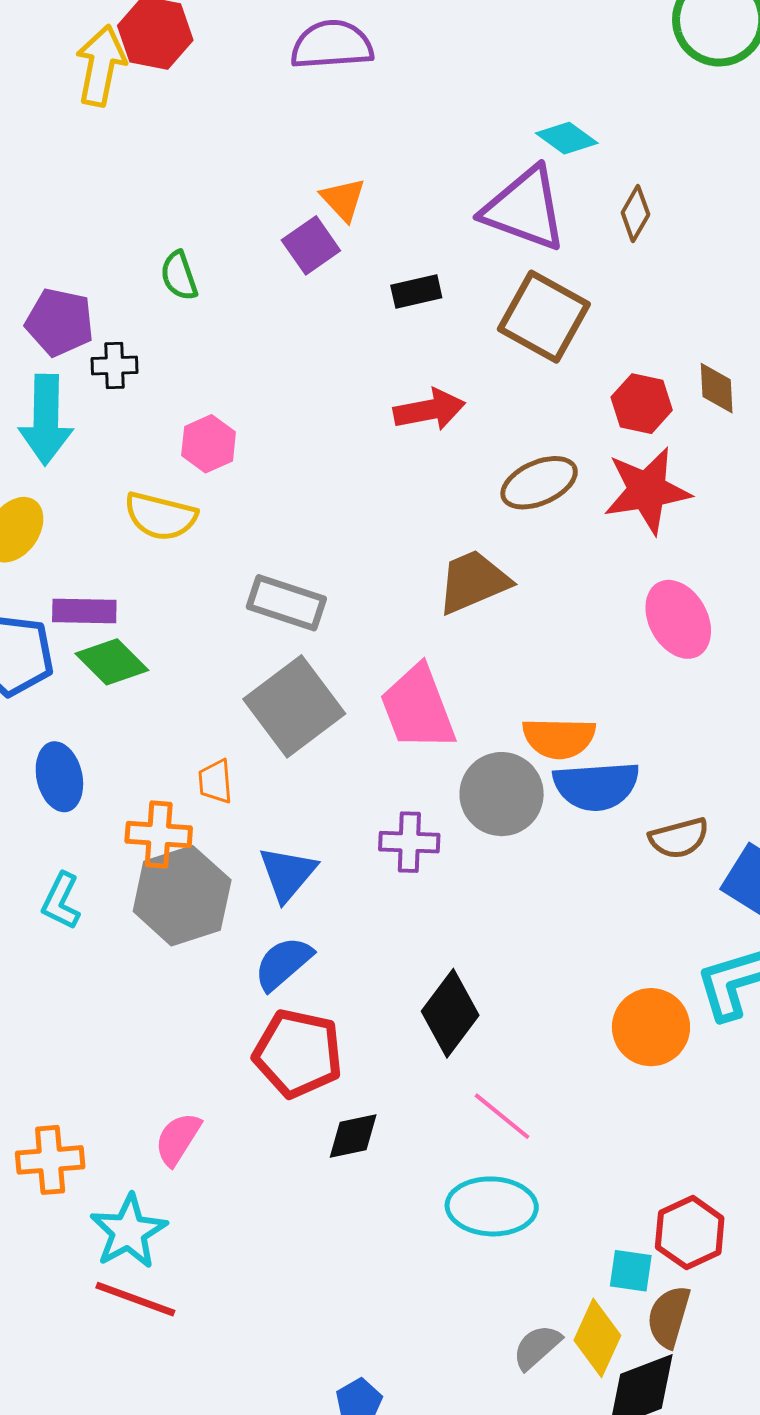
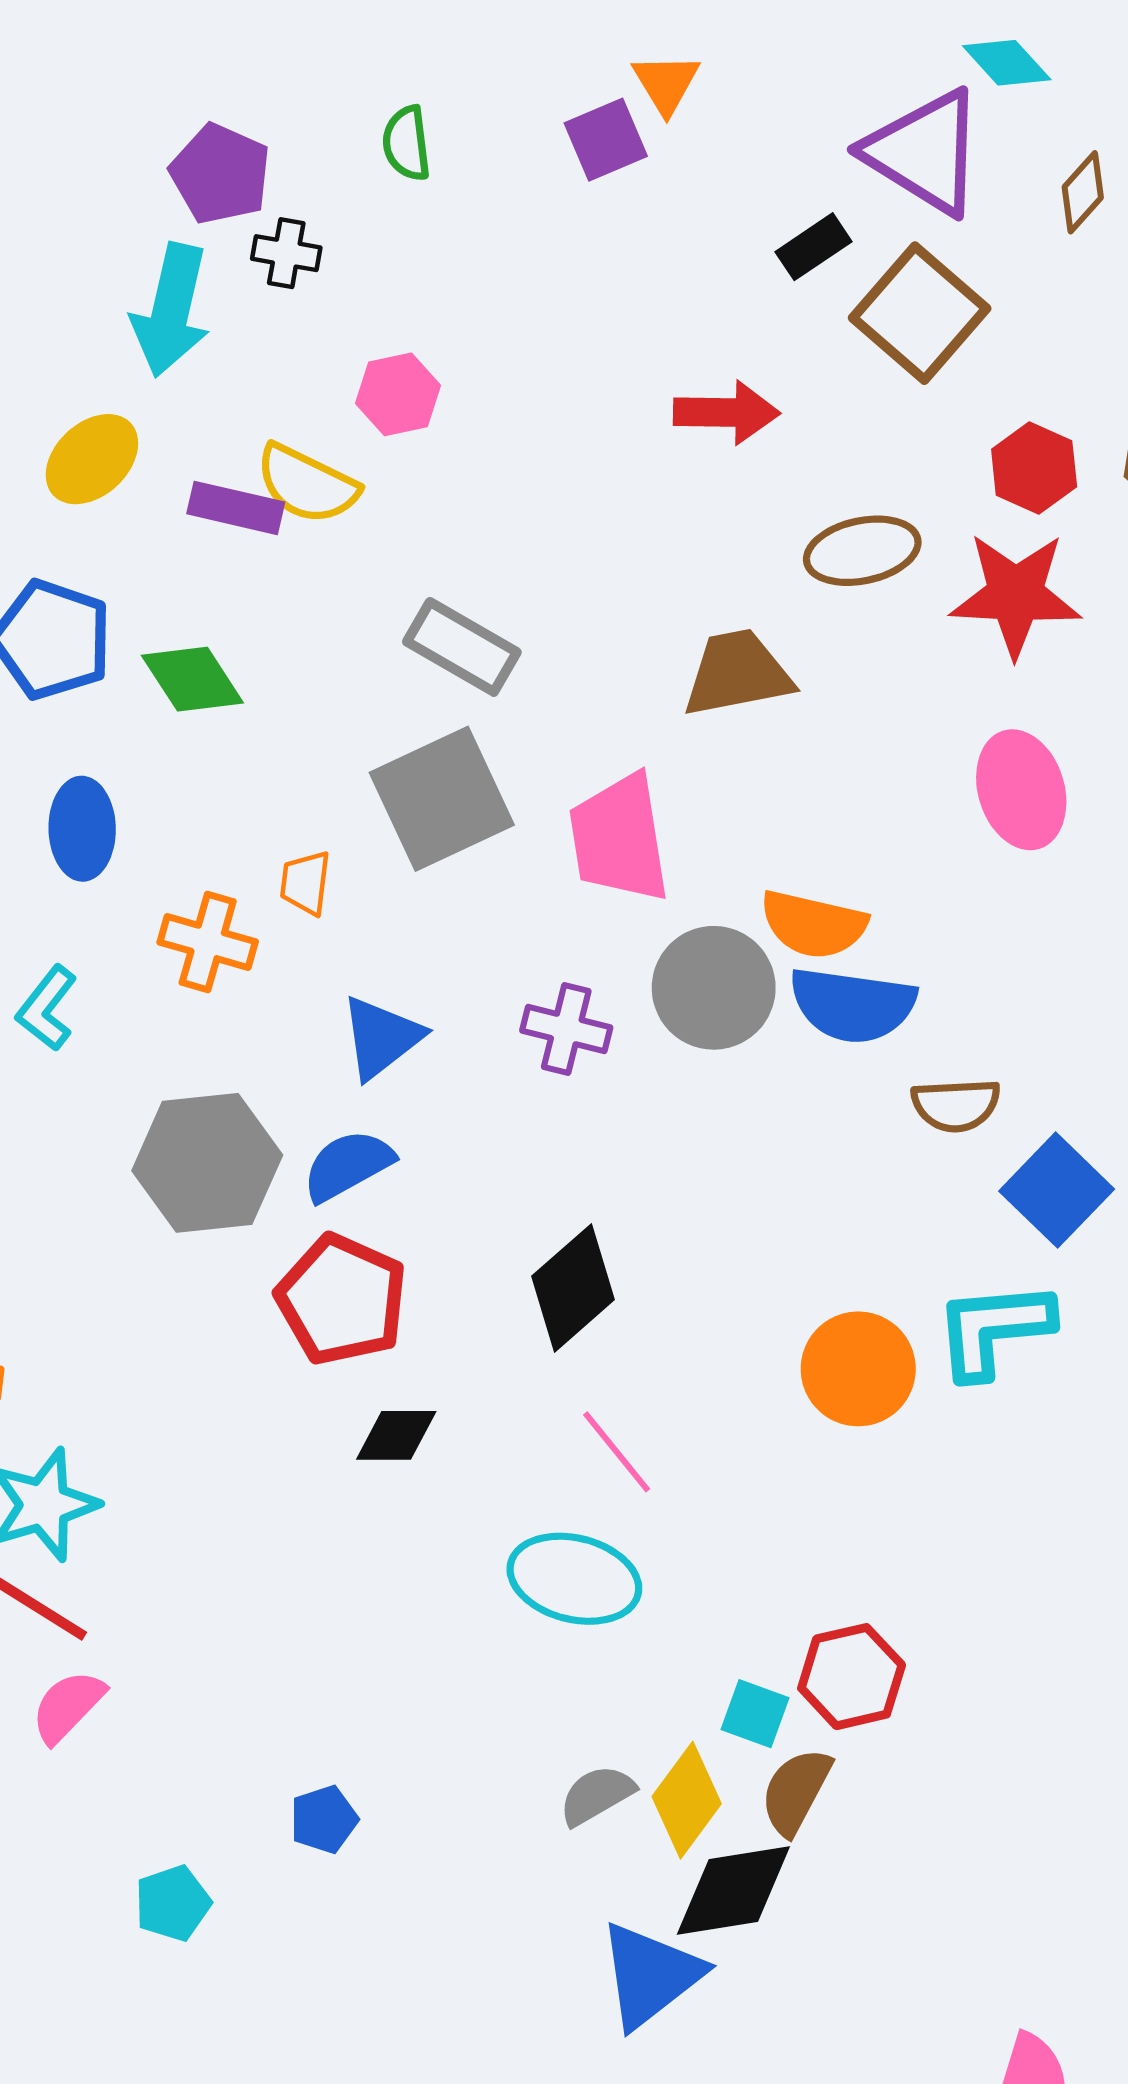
black rectangle: (416, 292) -> (814, 247), moved, turned -33
purple rectangle: (84, 611) -> (236, 508), moved
gray hexagon: (182, 896) -> (207, 1163), moved
pink semicircle: (178, 1139) -> (68, 1706), moved

